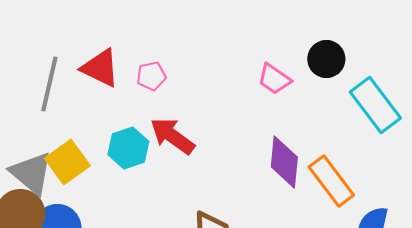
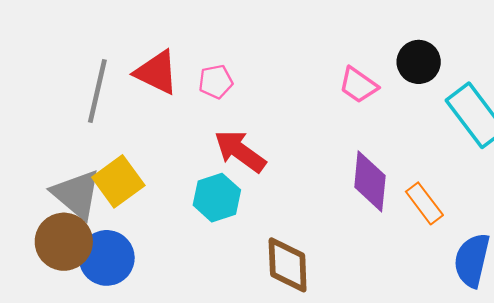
cyan hexagon: (128, 148) -> (217, 198), moved
orange rectangle: (331, 181) -> (424, 203), size x0.7

